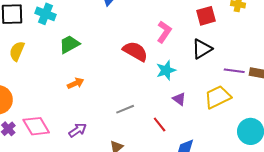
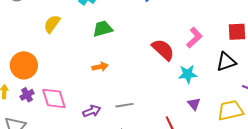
gray line: (125, 109) -> (124, 105), moved

